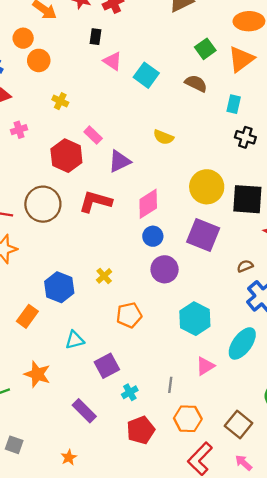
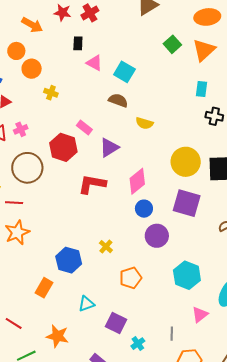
brown semicircle: (196, 83) -> (118, 100), moved
yellow cross: (60, 101) -> (51, 93), moved
brown circle: (43, 204) -> (27, 168), moved
purple square: (107, 366) -> (116, 323), turned -30

